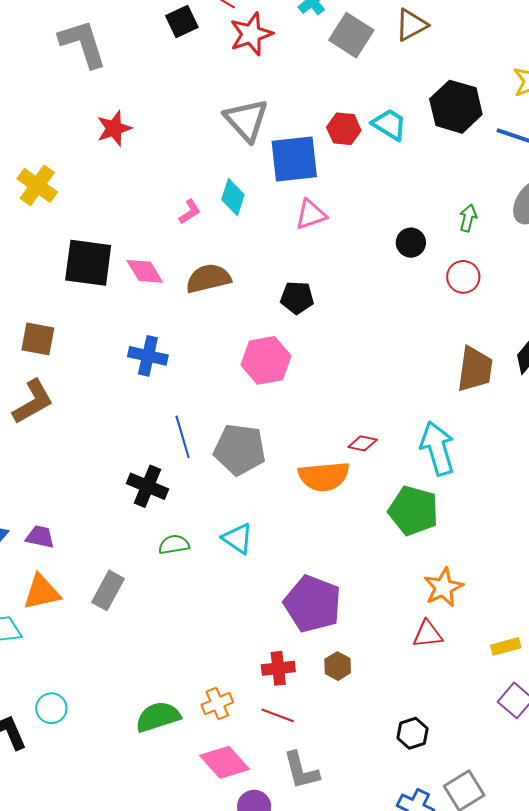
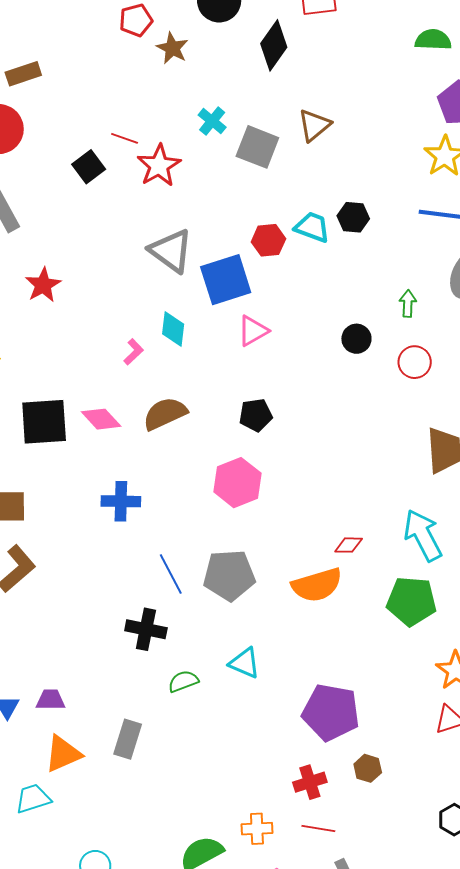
black hexagon: (456, 107) -> (353, 217), moved, size x0.6
orange cross: (217, 704) -> (257, 829), turned 32

